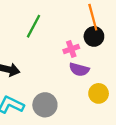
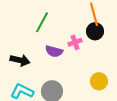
purple semicircle: (79, 70) -> (54, 51), moved

